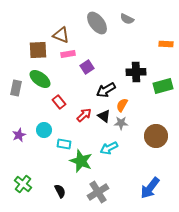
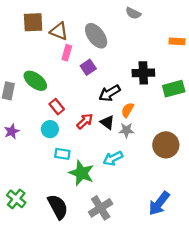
gray ellipse: (97, 23) -> (96, 36), moved
brown square: (38, 50) -> (33, 22), moved
pink rectangle: (68, 54) -> (67, 53), turned -64
cyan circle: (44, 130) -> (50, 129), moved
purple star: (19, 135) -> (12, 131), moved
black semicircle: (60, 191) -> (58, 207), size x1.6

